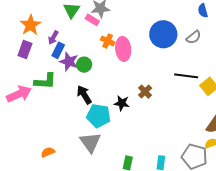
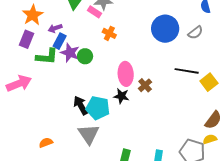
purple arrow: (53, 38) -> (55, 28), turned 40
pink ellipse: (123, 49) -> (126, 74), moved
green L-shape: (45, 81) -> (47, 57), moved
black arrow: (84, 95) -> (81, 105), moved

